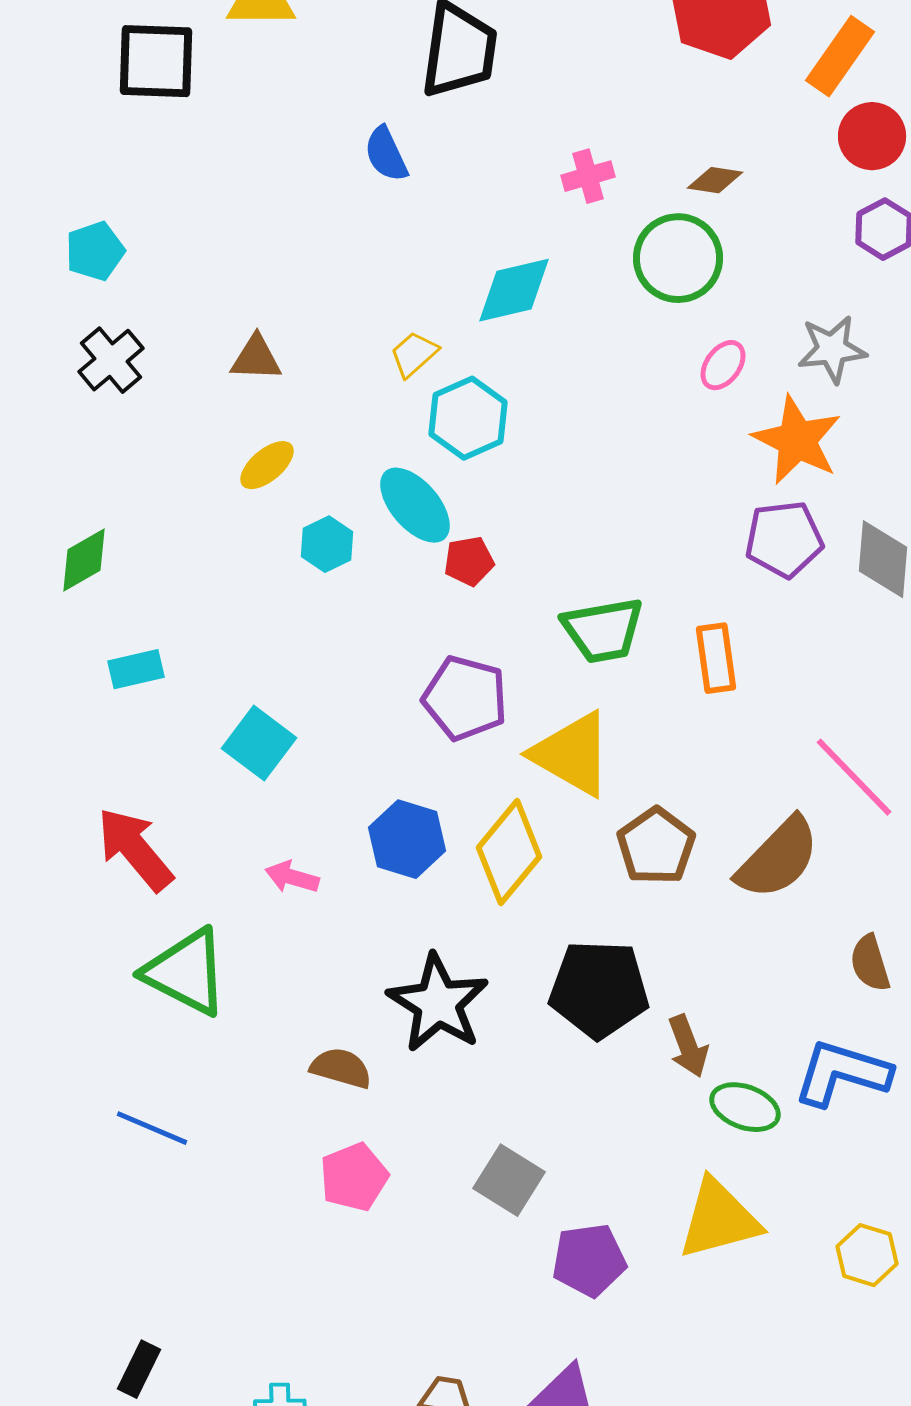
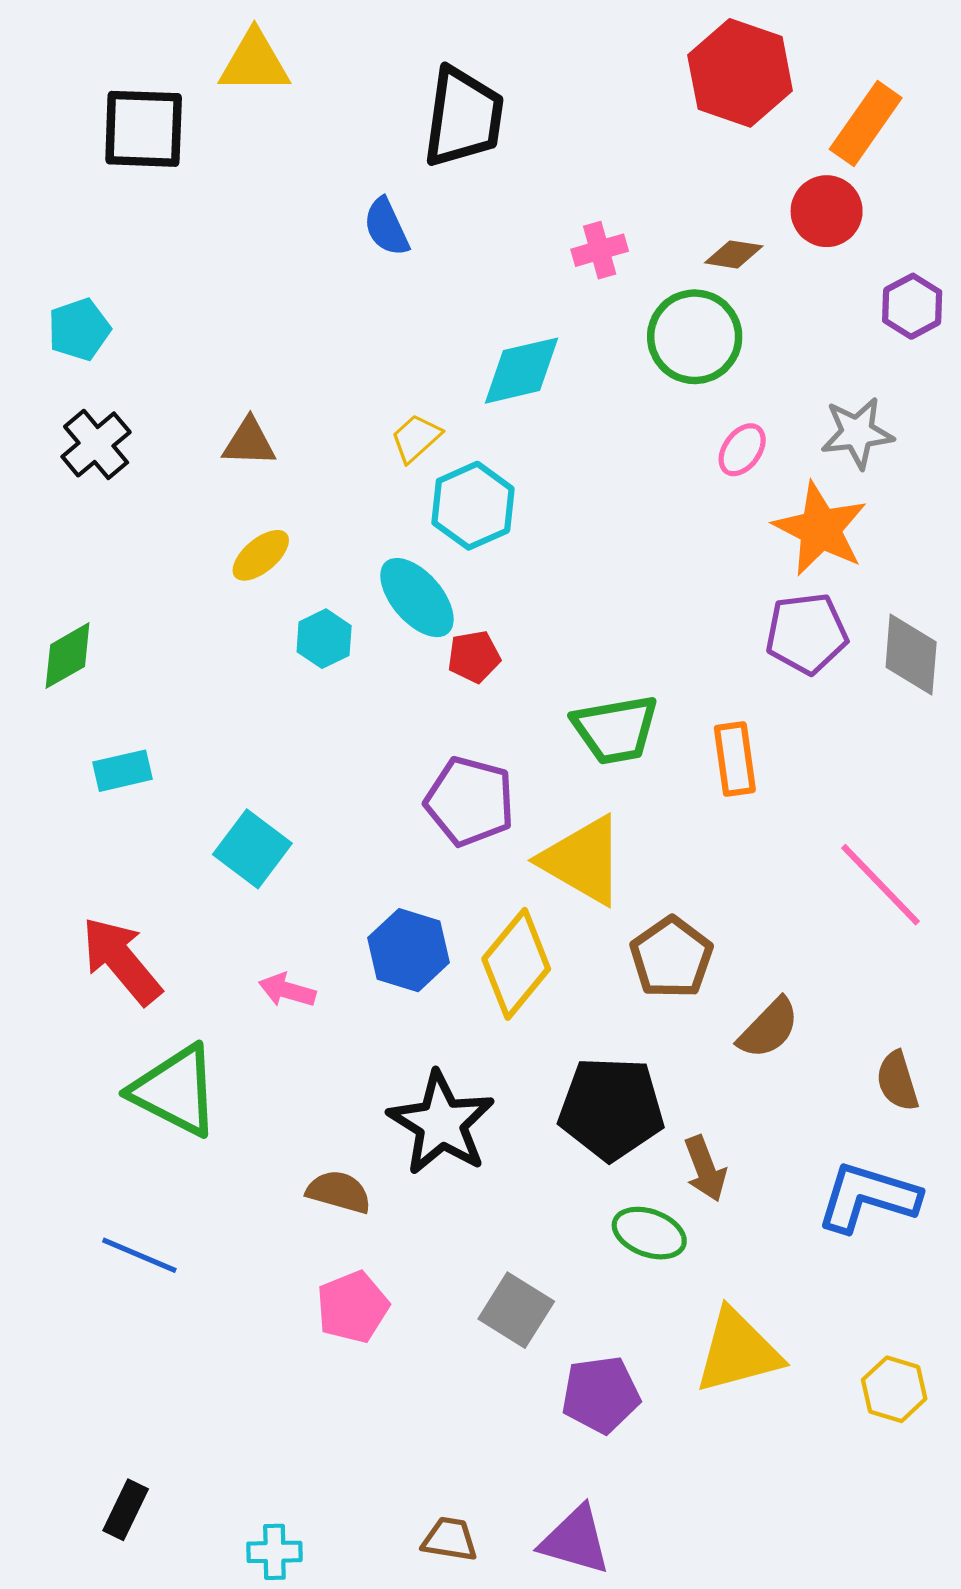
red circle: (872, 136) -> (827, 211), moved
brown semicircle: (778, 858) -> (769, 1028), moved, size x0.7
green ellipse: (745, 1107) -> (649, 1233), moved

